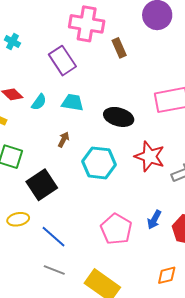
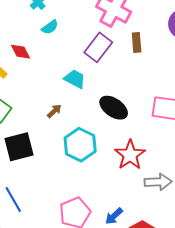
purple rectangle: (62, 61) -> (98, 47), moved, turned 52
cyan semicircle: (39, 102) -> (50, 27), moved

